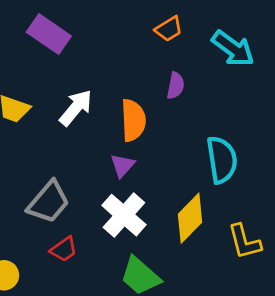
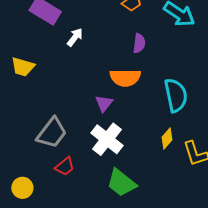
white arrow: (76, 108) -> (75, 37), moved, size x0.7
orange semicircle: (133, 120) -> (125, 78), moved, turned 96
yellow diamond: (190, 218) -> (167, 138), moved, size x0.6

